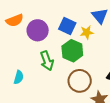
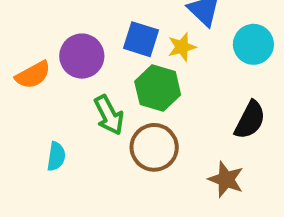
orange semicircle: (15, 20) -> (33, 75), moved
brown circle: (80, 81) -> (154, 147), moved

